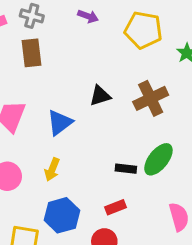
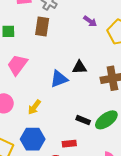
purple arrow: (88, 16) -> (90, 21), moved
blue triangle: (60, 123) -> (59, 79), moved

